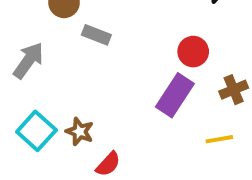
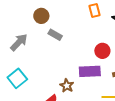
purple rectangle: (175, 95) -> (90, 71), turned 45
brown star: (80, 132) -> (67, 86), moved

